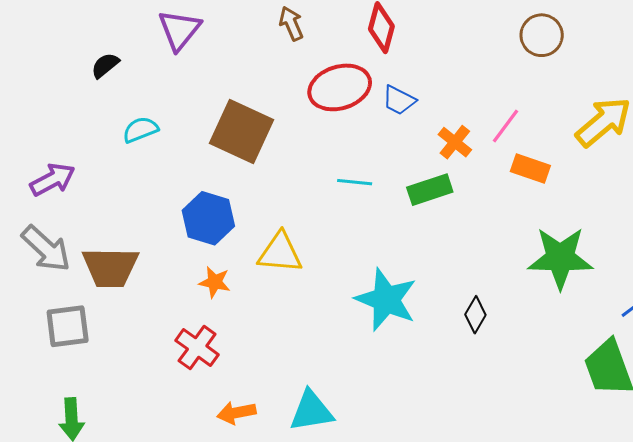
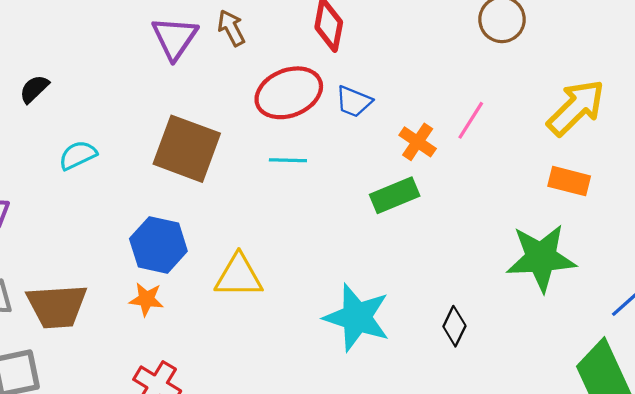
purple triangle: (179, 30) -> (175, 38), moved
orange rectangle: (530, 168) -> (569, 181), moved
cyan line: (355, 182) -> (288, 160), moved
orange star: (215, 282) -> (146, 299), moved

